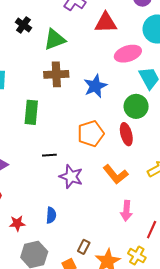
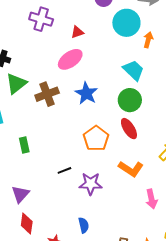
red triangle: (106, 23) -> (77, 32), size x0.6
green triangle: (55, 40) -> (16, 84), moved
pink ellipse: (128, 54) -> (70, 59), moved
green rectangle: (31, 112) -> (24, 145), moved, size x0.7

